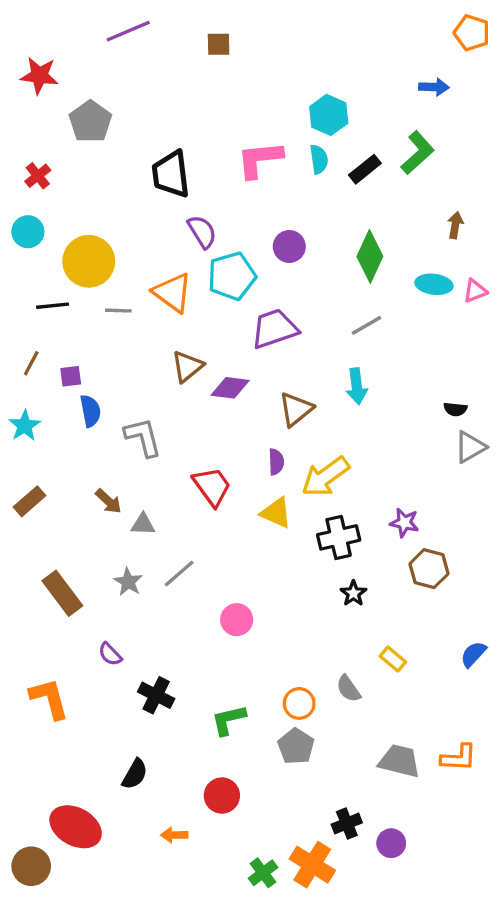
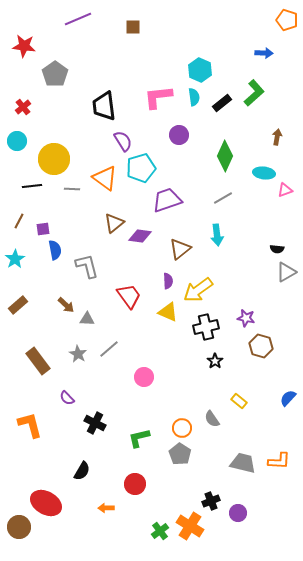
purple circle: (289, 246) -> (179, 135), moved
pink triangle: (475, 291) -> (285, 190), moved

